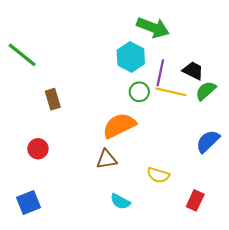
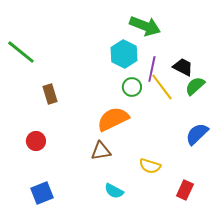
yellow line: (171, 92) -> (162, 87), turned 40
blue square: (28, 203) -> (42, 193), moved

